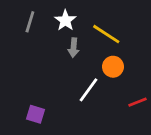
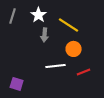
white line: (89, 90) -> (56, 66), turned 48
red line: (138, 102) -> (84, 72), moved

